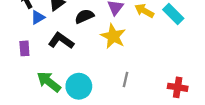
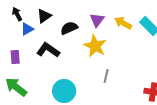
gray line: (125, 80) -> (106, 76), moved
green arrow: (49, 82) -> (16, 87), moved

